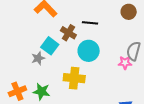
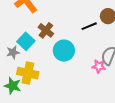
black line: (90, 23) -> (89, 26), moved, turned -35
yellow cross: (74, 78) -> (28, 73), moved

